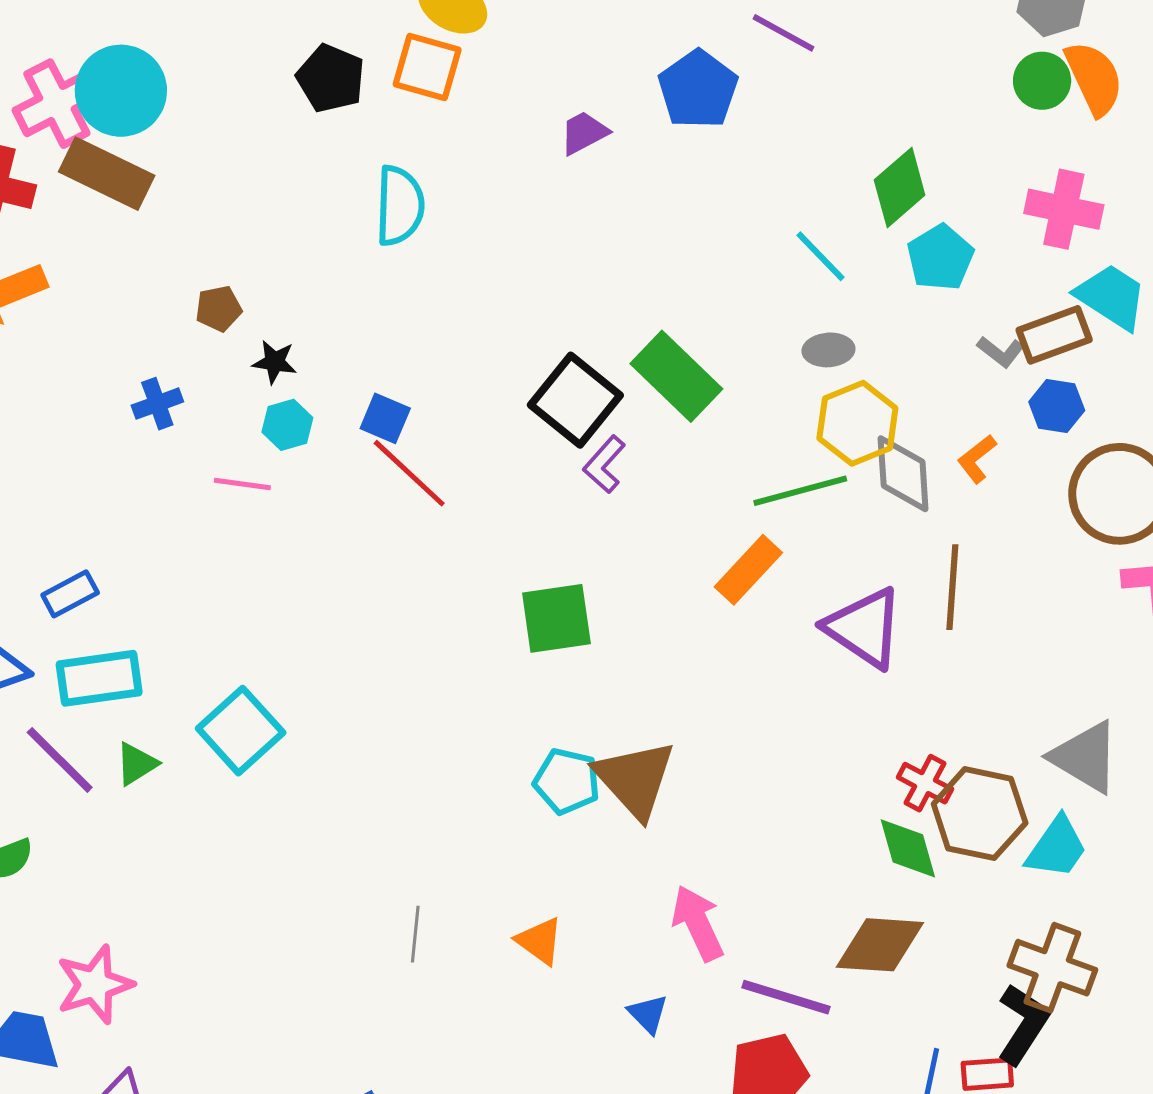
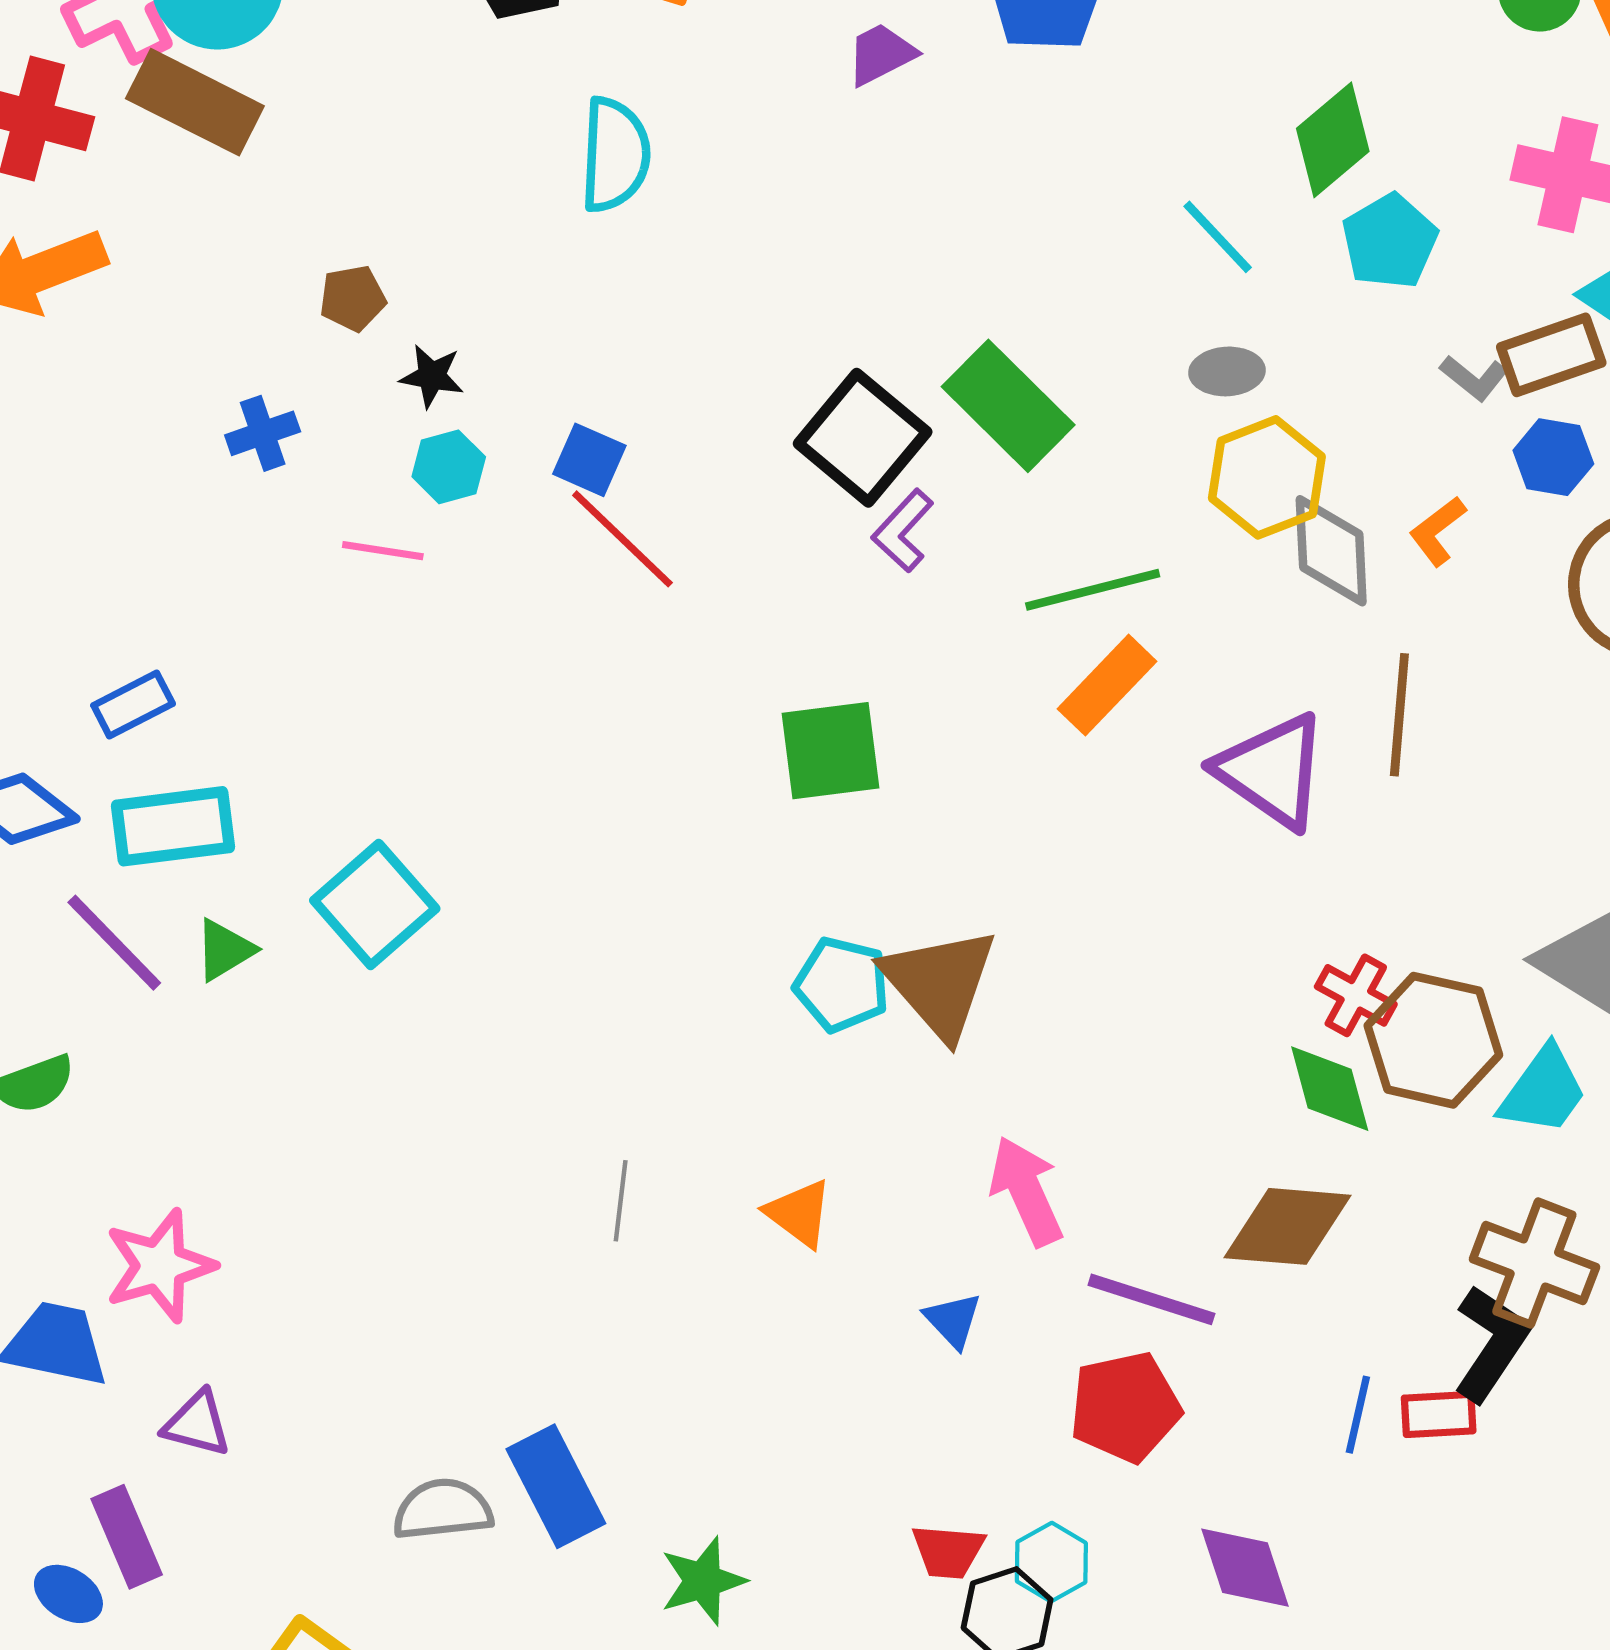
green line: (800, 491) -> (1093, 590), moved

